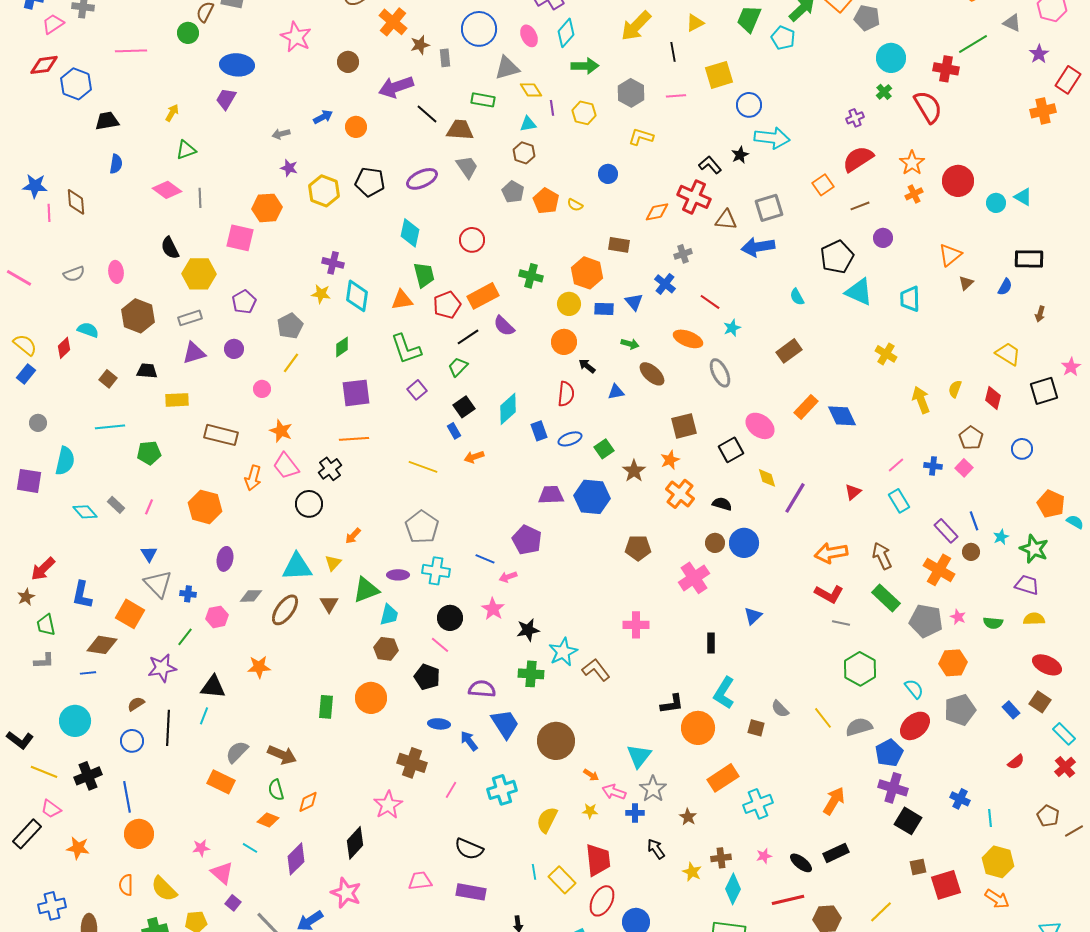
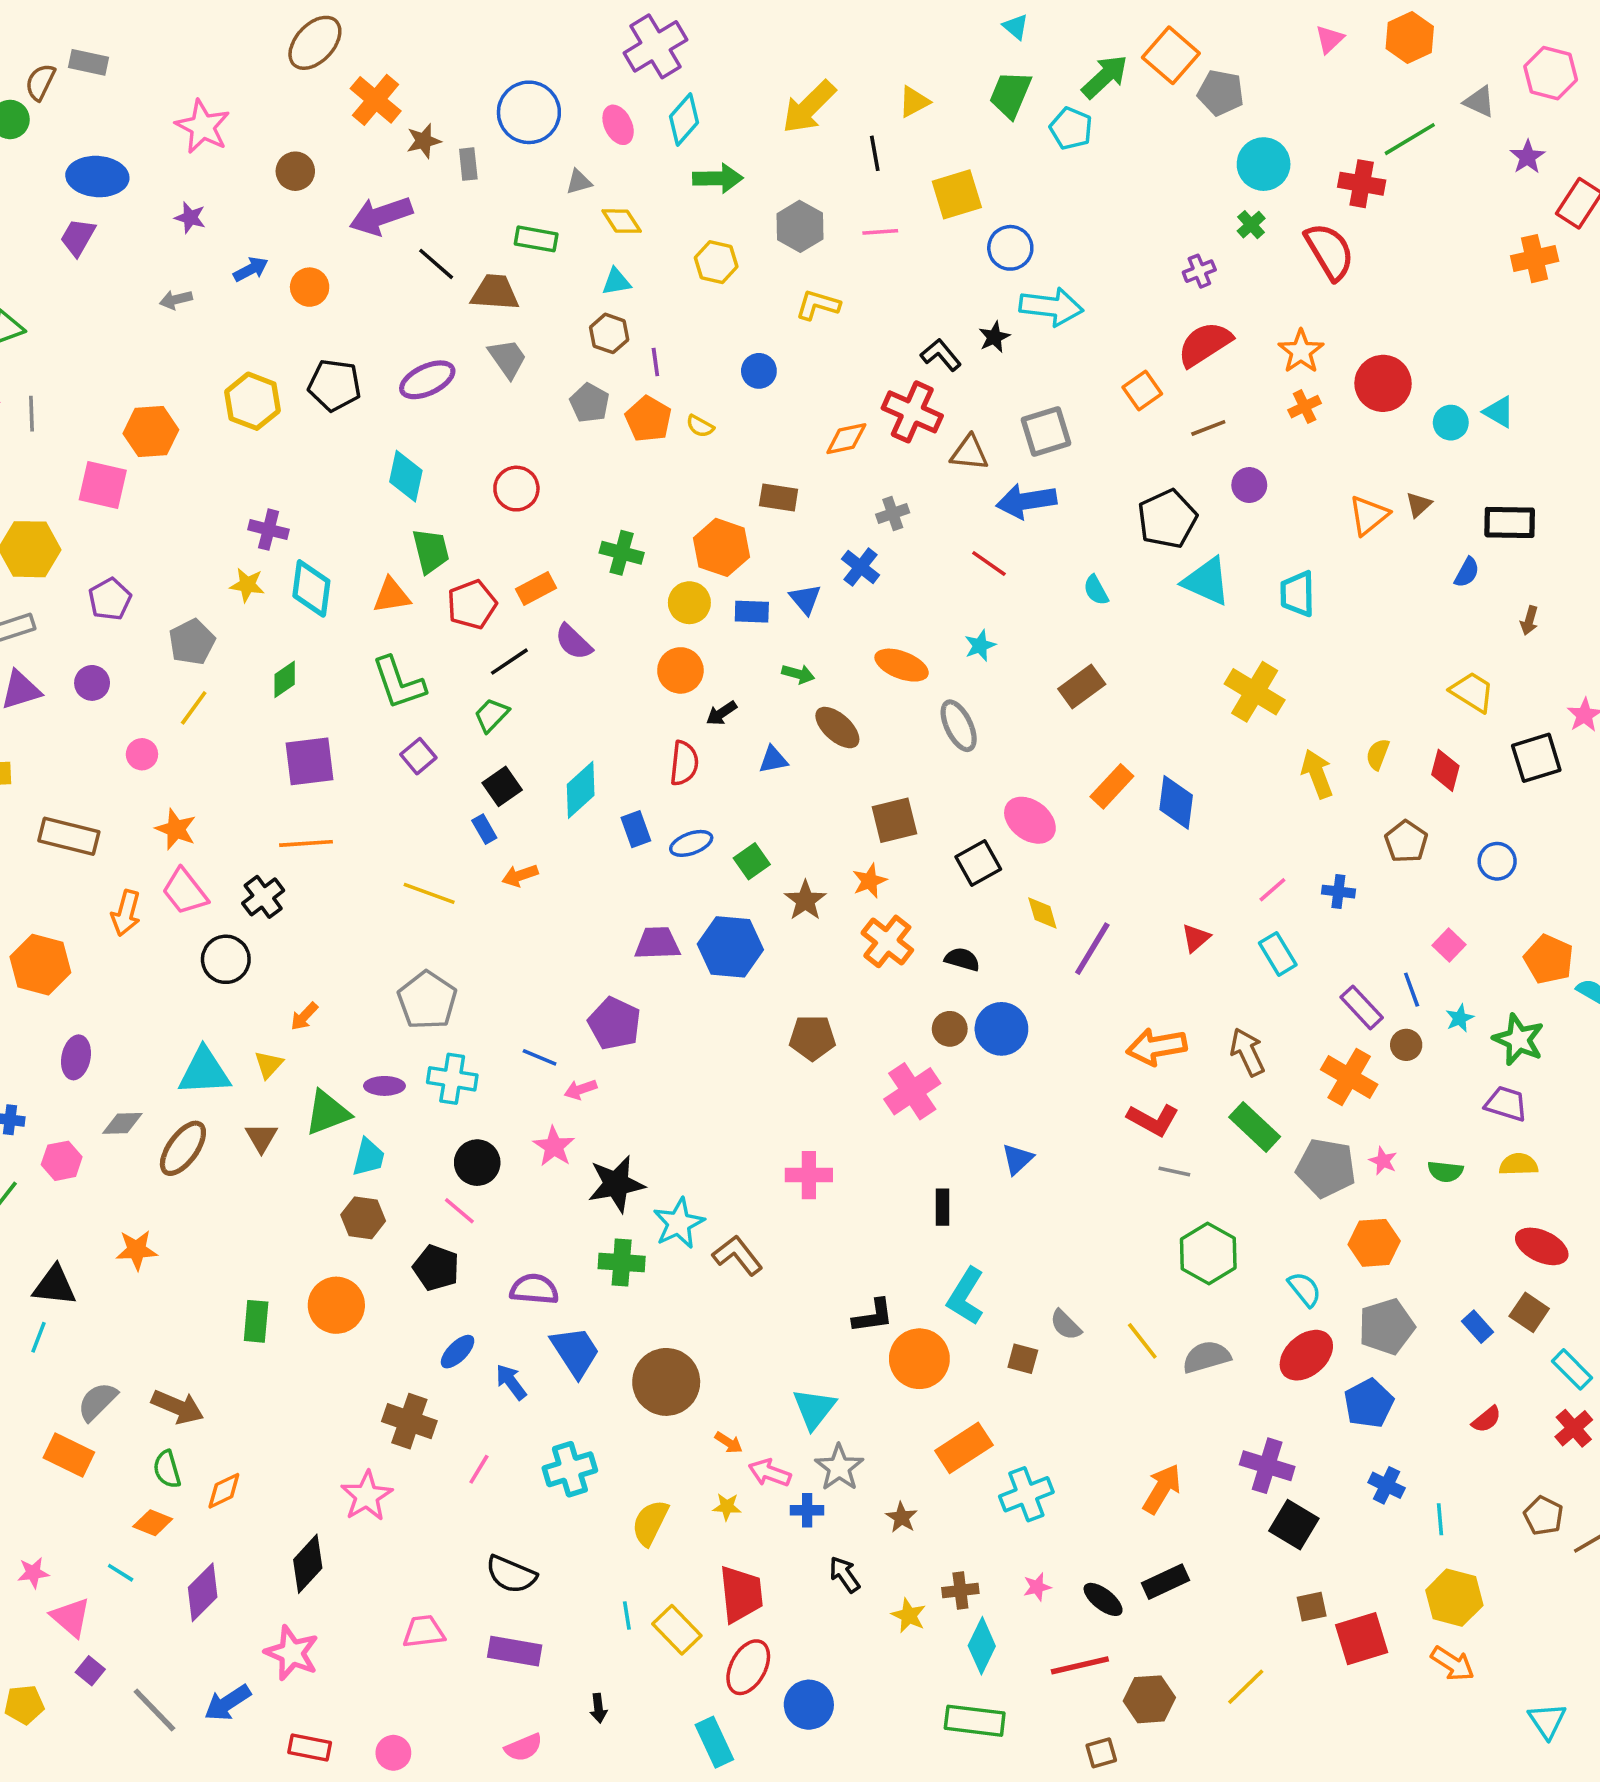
gray triangle: (507, 68) -> (579, 182), size x0.6
purple line: (552, 108) -> (655, 362), moved
purple star: (289, 168) -> (190, 218), moved
brown triangle: (966, 283) -> (1419, 505), moved
orange rectangle: (483, 296) -> (536, 588), size x0.7
red line: (710, 302) -> (989, 563), moved
yellow cross: (886, 354) -> (1255, 692), size x1.5
black arrow: (587, 366) -> (721, 713), turned -72
blue diamond: (842, 416) -> (1176, 802), turned 32
pink square: (964, 468) -> (1449, 945), moved
black star: (528, 630) -> (616, 1184), size x1.4
blue ellipse: (439, 724) -> (458, 1352), turned -50
blue pentagon: (889, 753) -> (1369, 1403), moved

